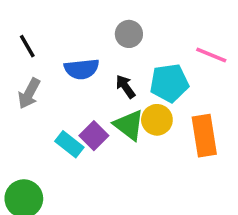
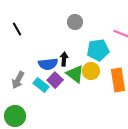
blue semicircle: (82, 69) -> (48, 64), moved
black arrow: (125, 87) -> (64, 59), moved, turned 40
gray arrow: (29, 94) -> (18, 80), moved

